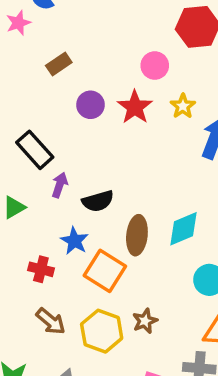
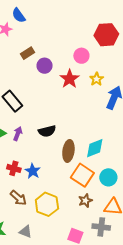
purple circle: (90, 105) -> (45, 66), moved
purple arrow: (60, 185) -> (18, 134), moved
blue star: (74, 241) -> (33, 171), moved
orange square: (105, 271) -> (82, 175), moved
brown star: (145, 321) -> (85, 201), moved

